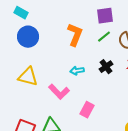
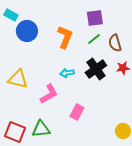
blue circle: (28, 37) -> (27, 31), moved
black cross: (106, 67) -> (96, 69), size x1.5
pink L-shape: (59, 92) -> (49, 94), turned -75

